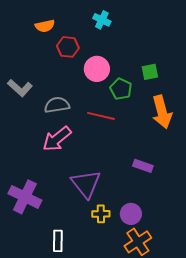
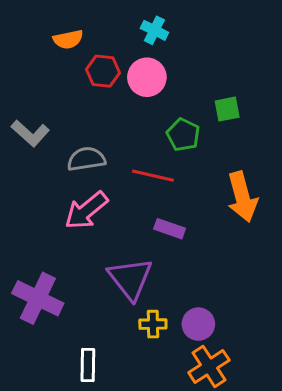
pink circle: (97, 69) -> (147, 77), moved
orange arrow: (162, 112) -> (242, 197), moved
purple rectangle: (143, 166) -> (170, 229), moved

